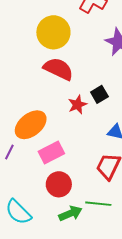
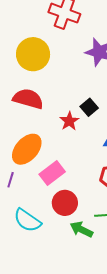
red semicircle: (58, 69) -> (28, 99), moved
cyan semicircle: (18, 212) -> (27, 220), moved
green arrow: (70, 213) -> (81, 229), turned -120

